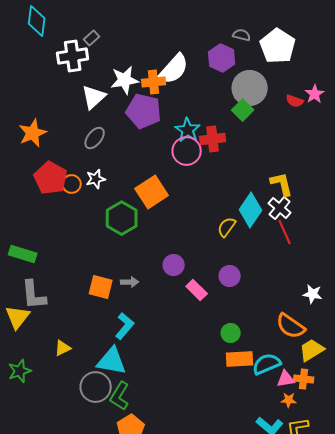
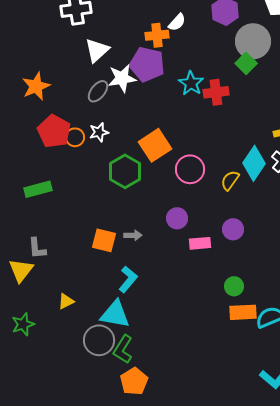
white semicircle: (174, 69) -> (177, 22), size x0.6
white star: (125, 80) -> (122, 78), moved
pink circle: (187, 151) -> (190, 169), moved
green rectangle: (23, 254) -> (38, 189), moved, turned -32
pink rectangle: (197, 290) -> (200, 243), turned -50
gray L-shape: (34, 295) -> (37, 248), size x0.7

